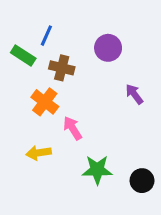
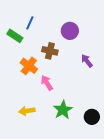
brown cross: (62, 68) -> (50, 51), moved
yellow arrow: (39, 153) -> (27, 111), moved
green star: (97, 170) -> (63, 110), turned -30

